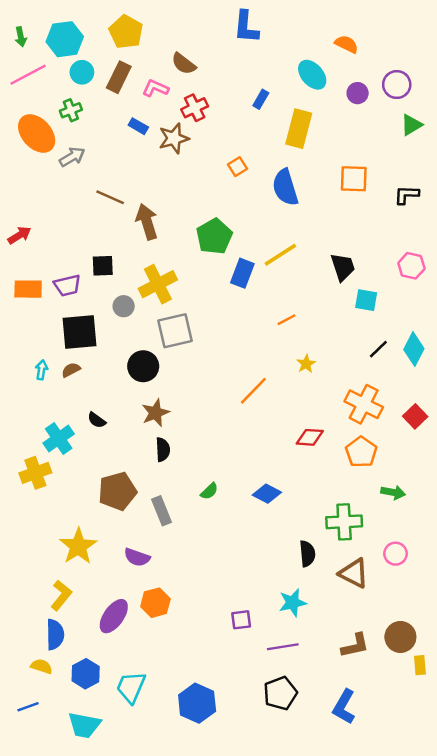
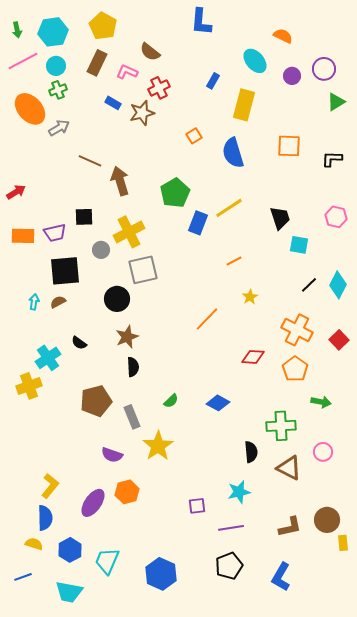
cyan circle: (82, 72) -> (56, 66), moved
yellow star: (78, 546) -> (158, 446), moved

